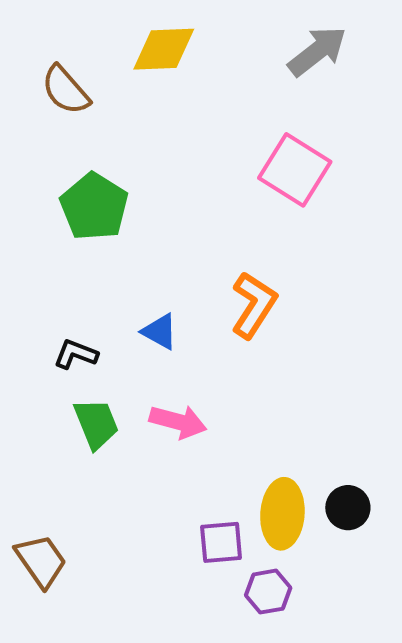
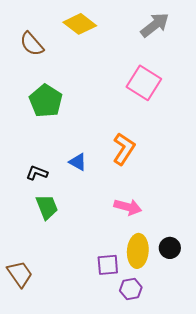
yellow diamond: (164, 49) -> (80, 24), turned 40
pink arrow: (178, 422) -> (128, 207), moved

